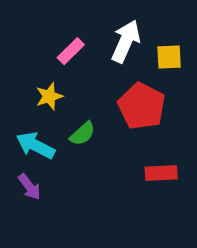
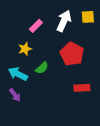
yellow square: (169, 57) -> (88, 17), moved

